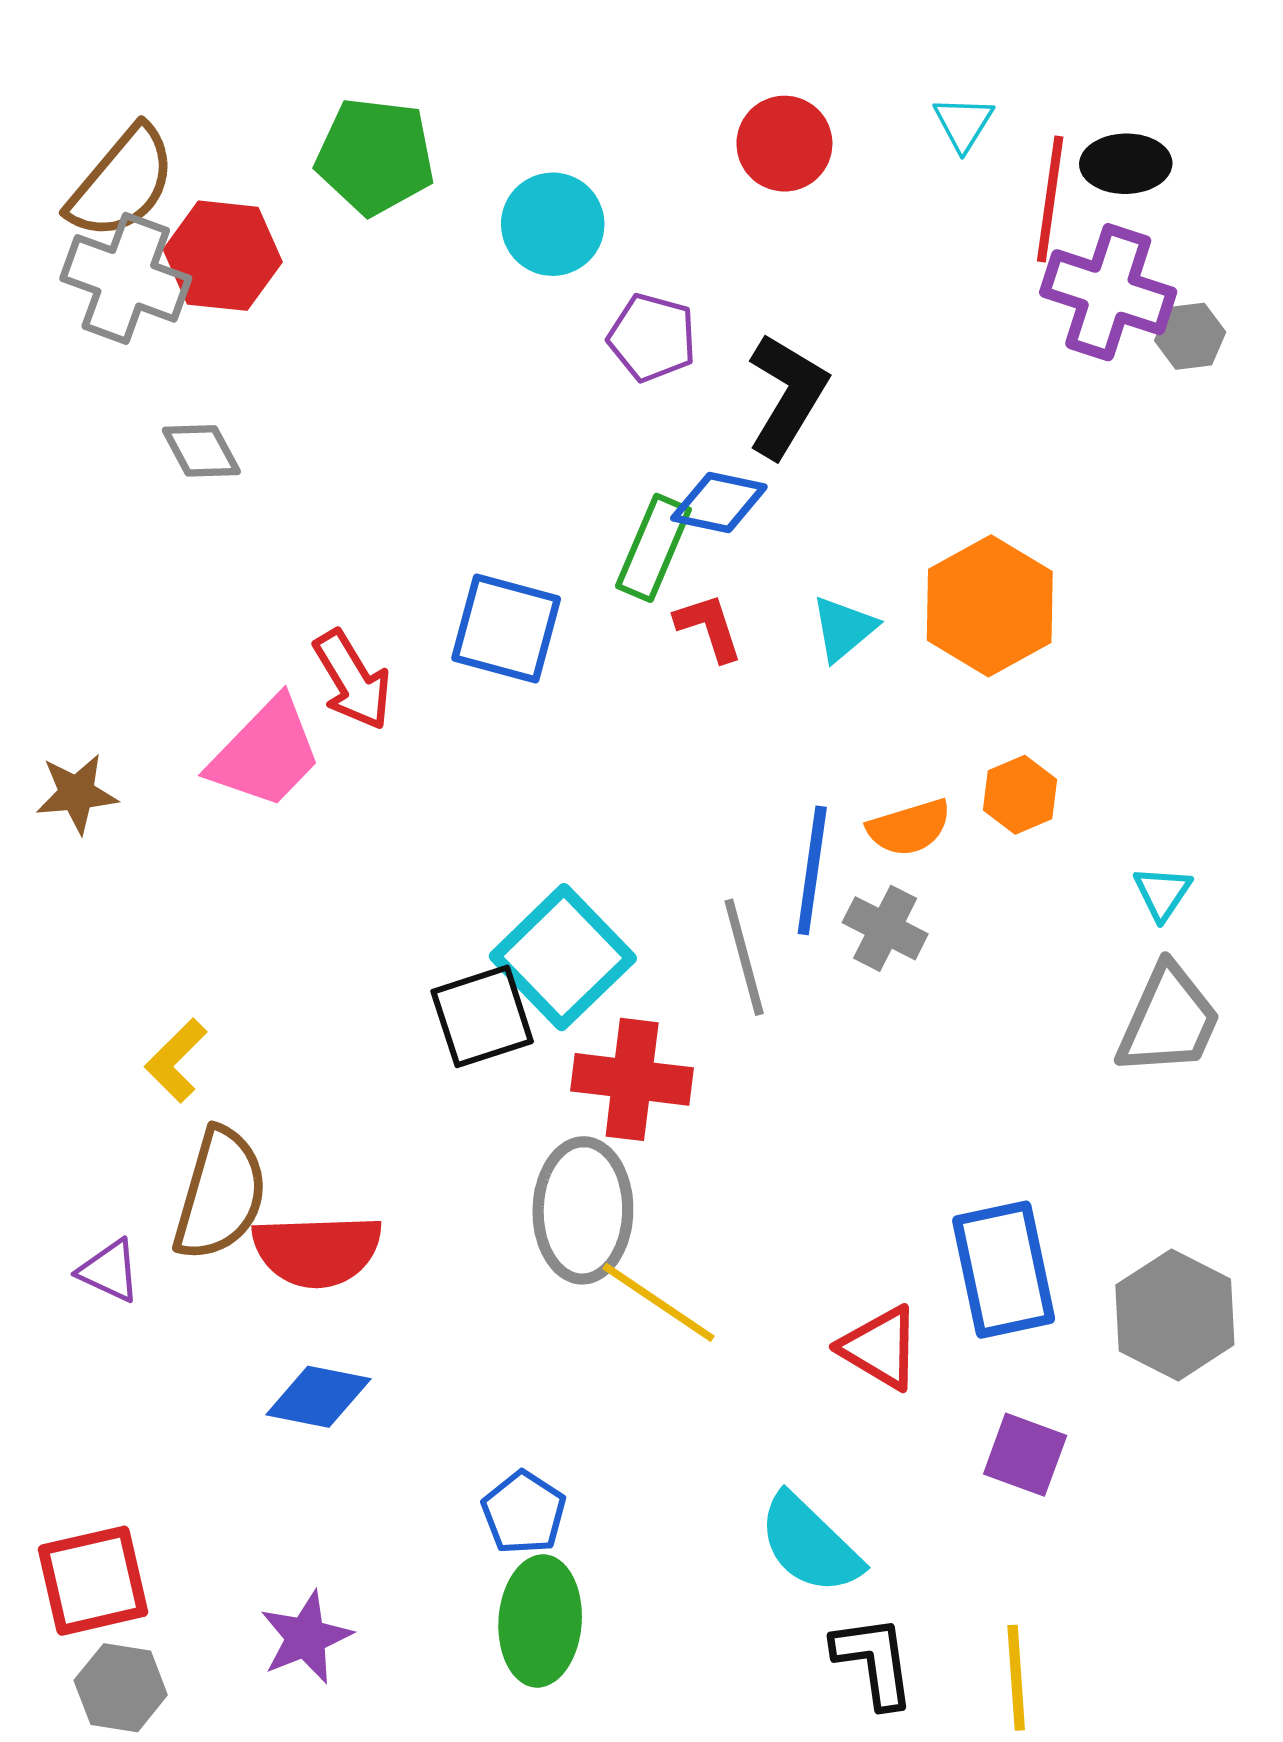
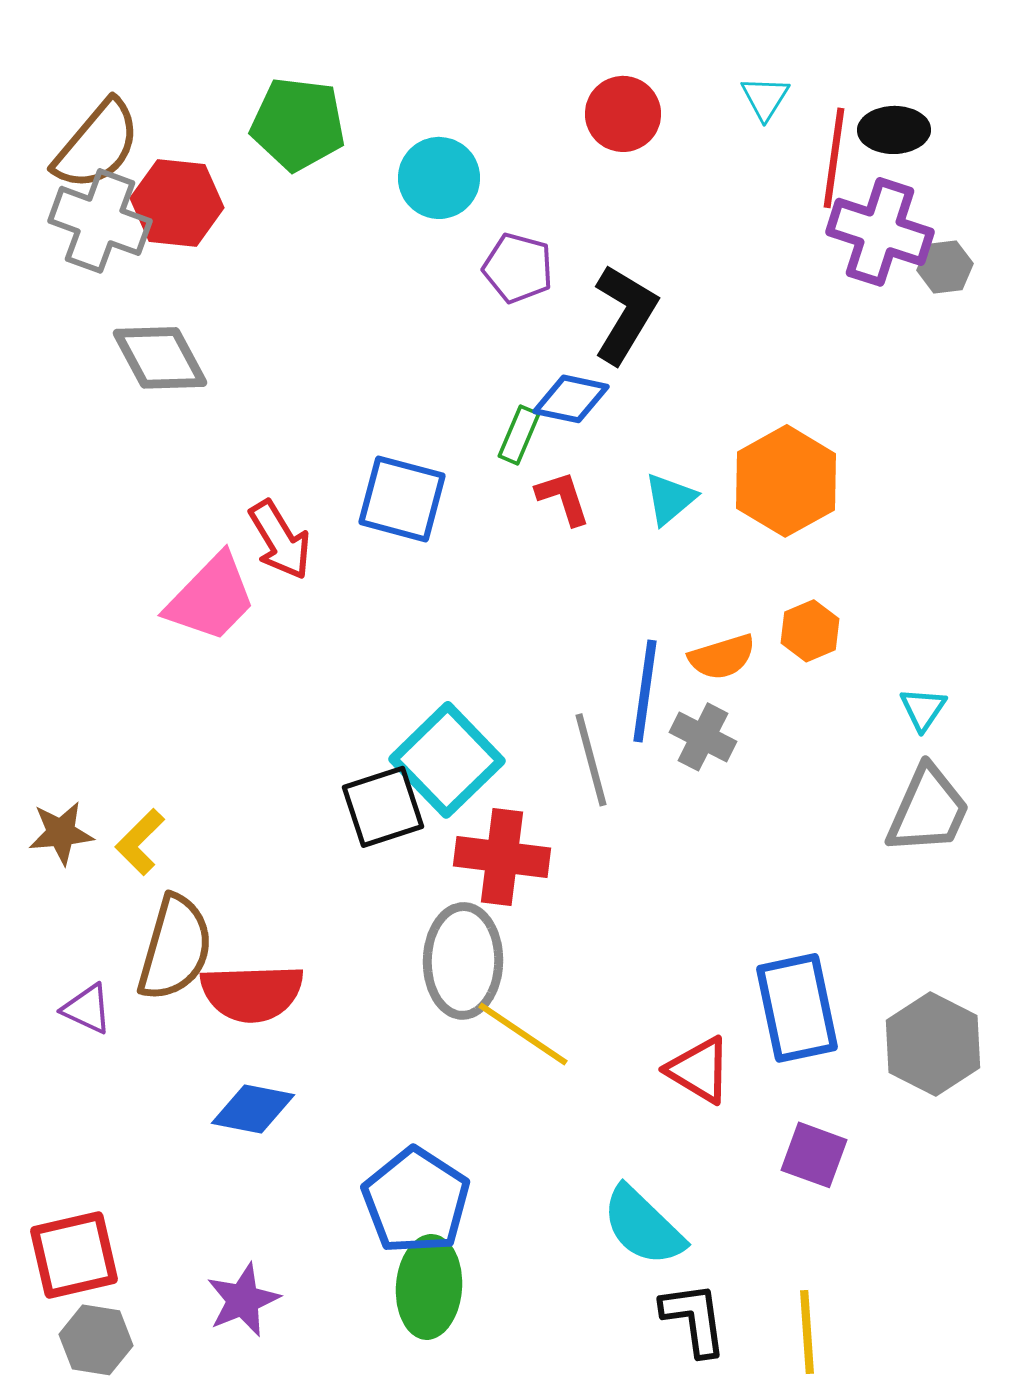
gray diamond: (201, 451) -> (160, 358), size x1.5
green rectangle: (653, 548) -> (519, 435), size x0.7
brown star: (77, 793) -> (61, 833), moved
blue pentagon: (524, 1513) -> (416, 1201), size x1.6

